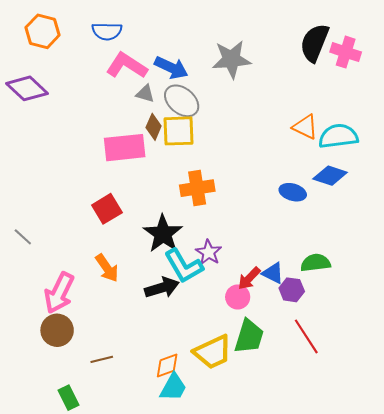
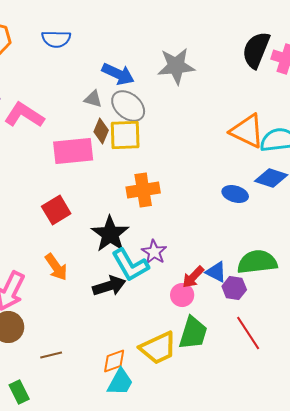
pink L-shape: (127, 66) -> (24, 115), moved
orange triangle: (305, 127) -> (247, 131), size x1.4
green semicircle: (316, 263) -> (257, 262), size x1.4

